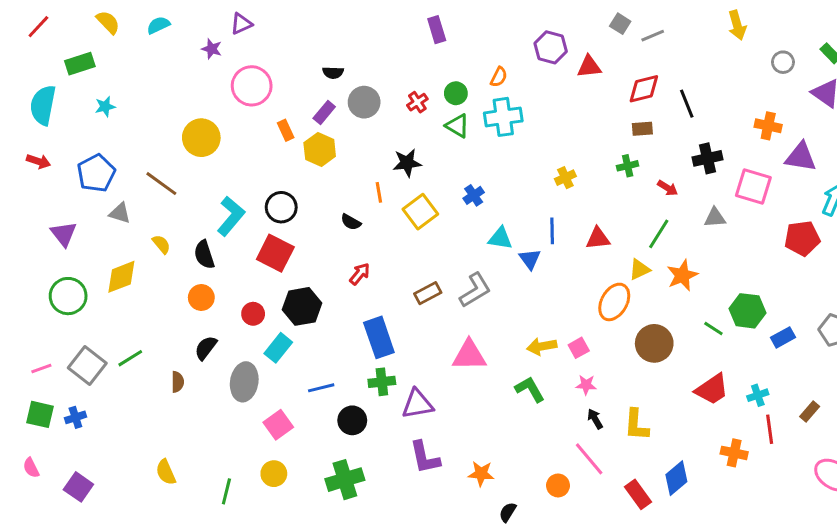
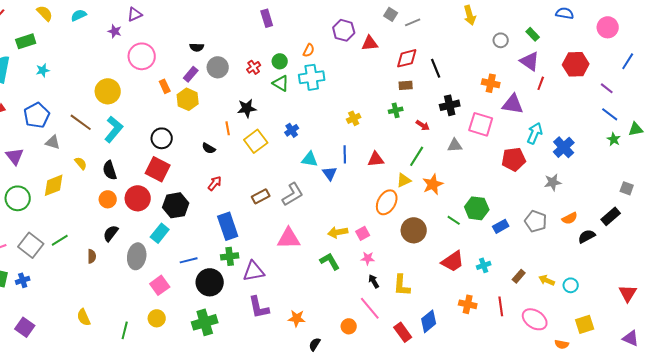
cyan L-shape: (231, 216) -> (114, 129), moved
red circle: (253, 314) -> (138, 198), moved, size x1.6
black circle: (352, 420) -> (210, 282), size x1.4
red line: (770, 429) -> (501, 306), moved

